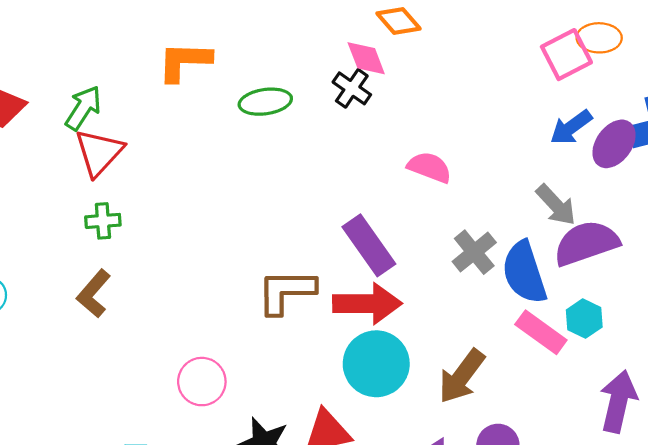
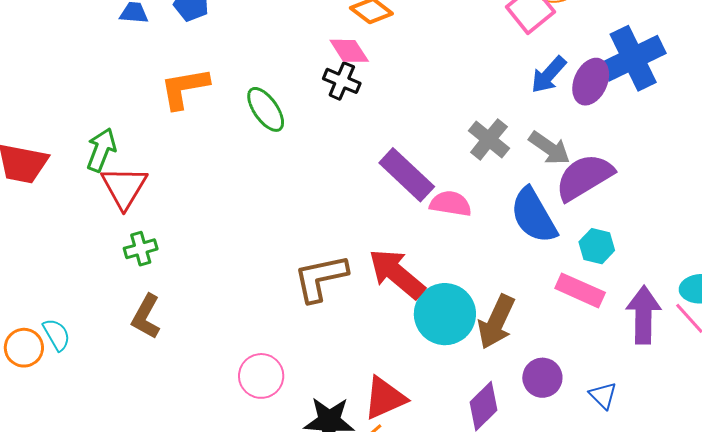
green ellipse: (265, 102) -> (266, 109), turned 75
pink semicircle: (429, 167) -> (451, 204), moved
purple rectangle: (369, 245) -> (407, 175), moved
gray cross: (474, 252) -> (489, 139), moved
red arrow: (367, 304) -> (397, 274), turned -128
pink rectangle: (541, 332) -> (580, 290), moved
cyan circle: (376, 364) -> (445, 314), moved

